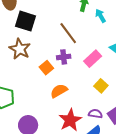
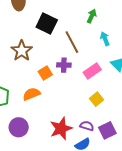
cyan arrow: (101, 16) -> (105, 39), moved
black square: (25, 21) -> (47, 24), moved
orange semicircle: (59, 91) -> (31, 94), moved

